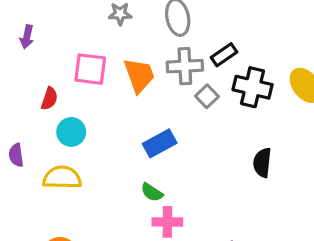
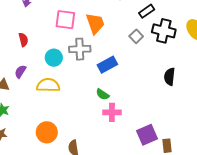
gray cross: (185, 66) -> (80, 49), moved
red semicircle: (49, 99) -> (23, 40), moved, turned -32
purple semicircle: (16, 155) -> (20, 72), turned 40

